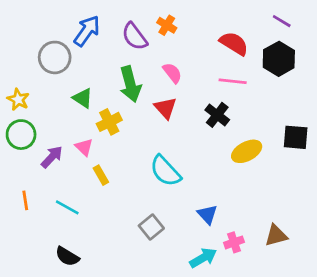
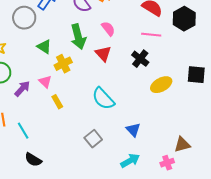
cyan line: (67, 207) -> (23, 131), moved, turned 30
pink cross: (234, 242) -> (167, 163), moved

